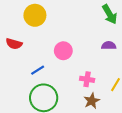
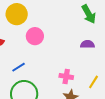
pink circle: (63, 51) -> (35, 36), moved

